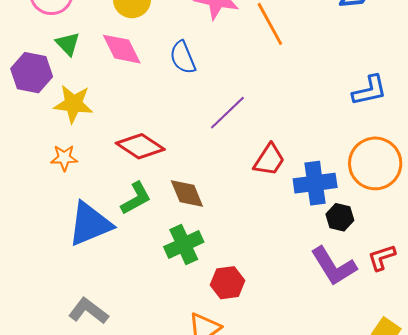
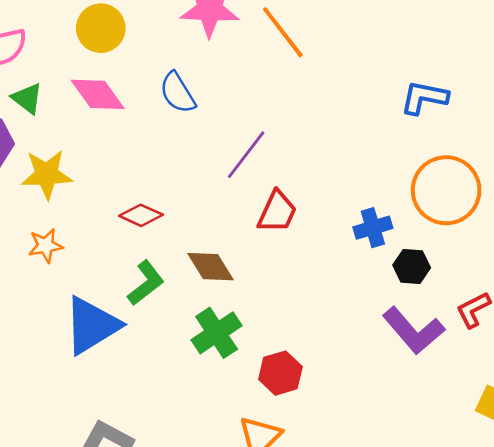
blue L-shape: (370, 90) -> (424, 98), turned -147
red diamond: (140, 146) -> (141, 215), size x0.7
red trapezoid: (269, 160) -> (277, 212), moved
blue cross: (315, 183) -> (373, 228), size x0.7

